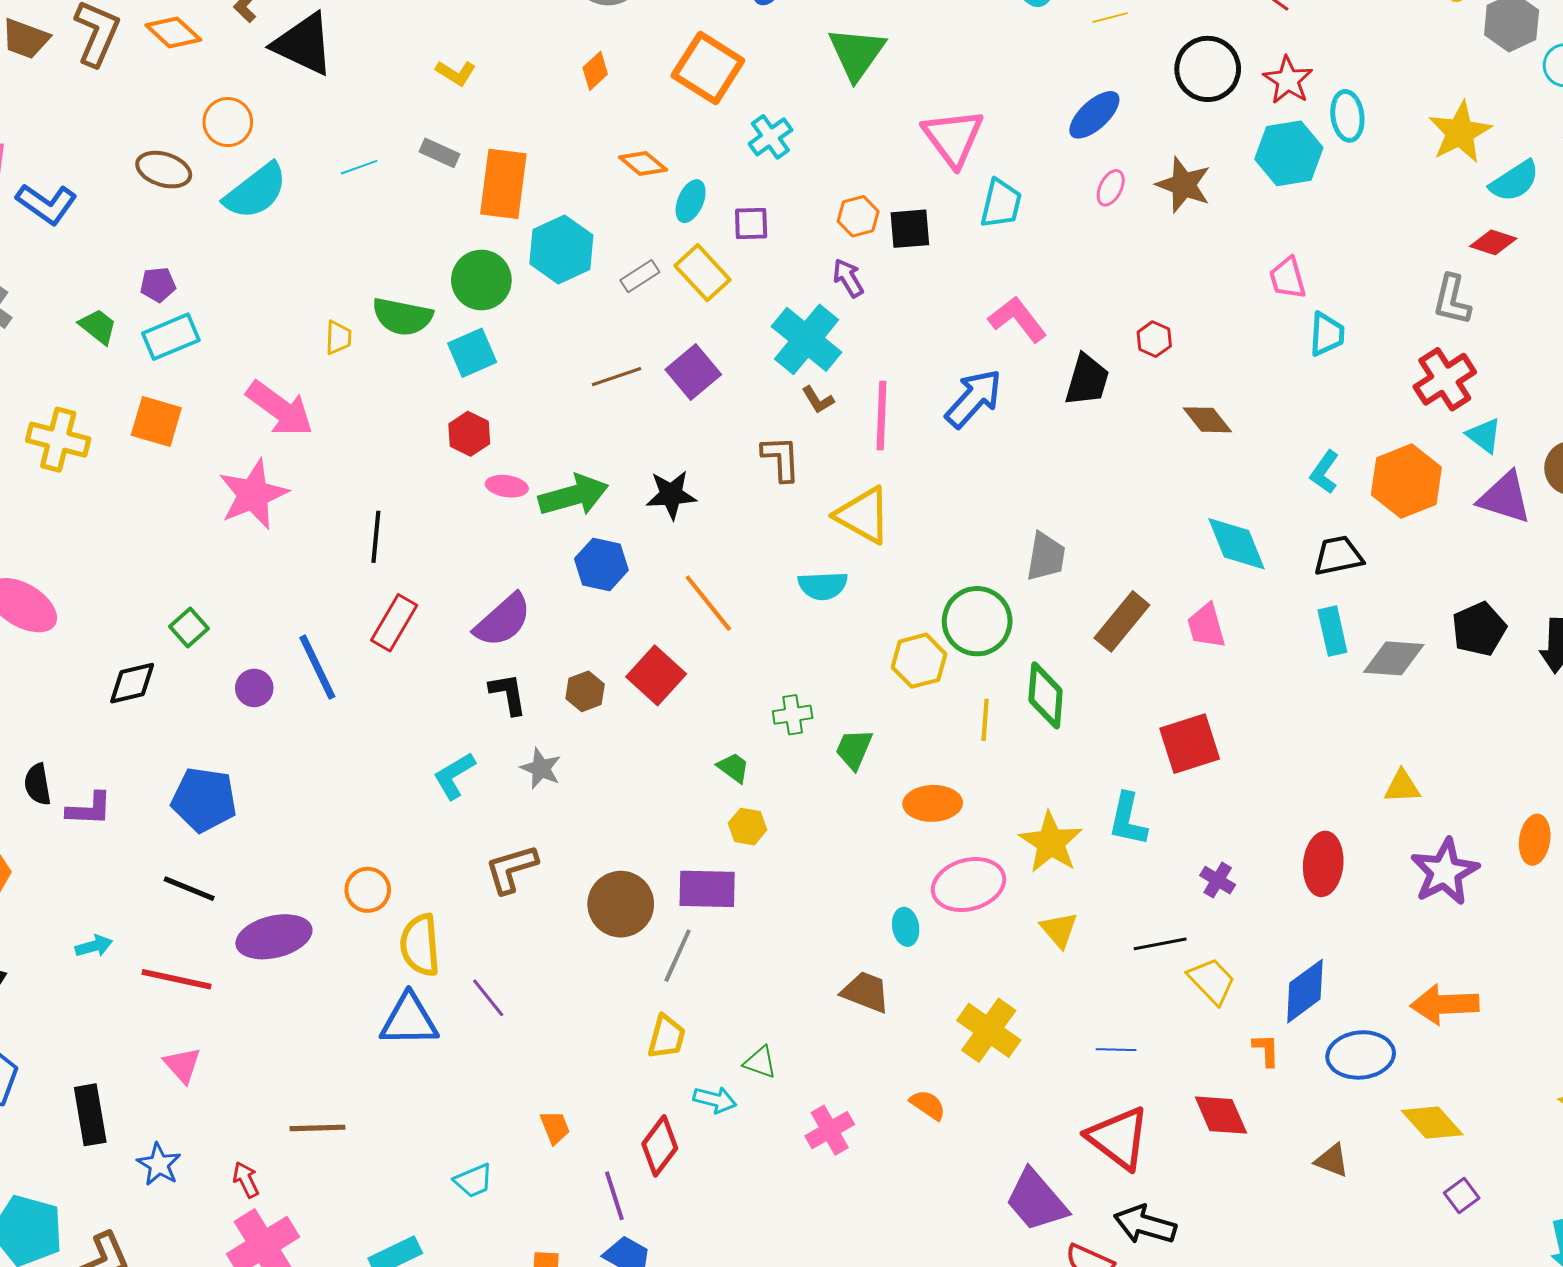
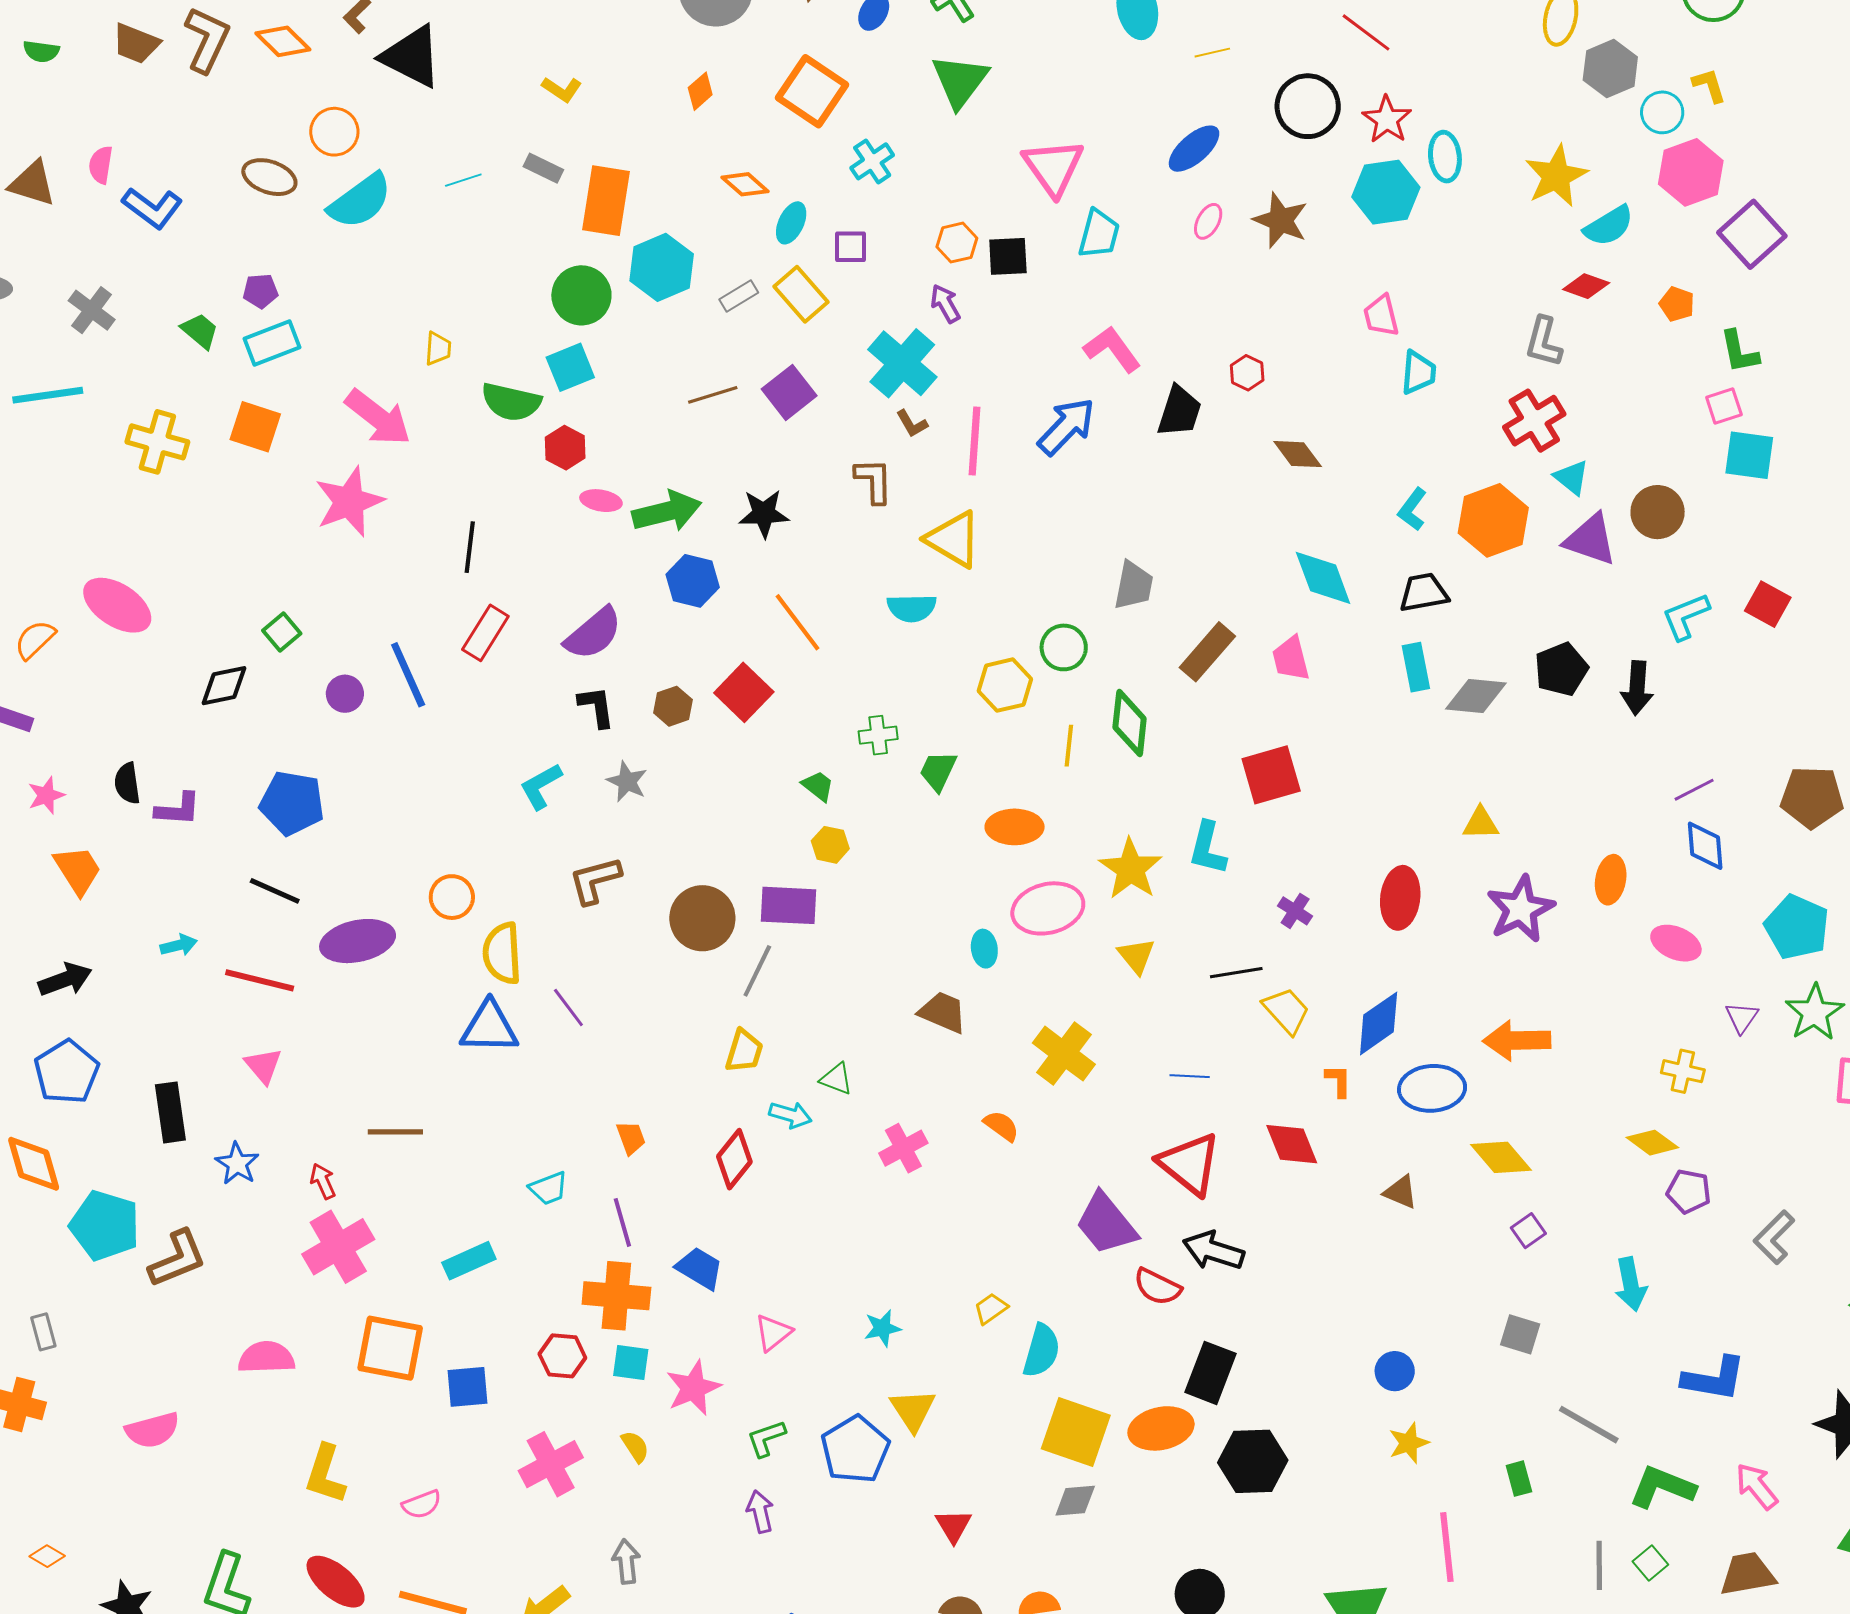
green semicircle: (402, 317) -> (511, 402), moved
green circle: (977, 621) -> (1064, 647), size x0.7
purple line: (614, 1196) -> (622, 1222), moved

